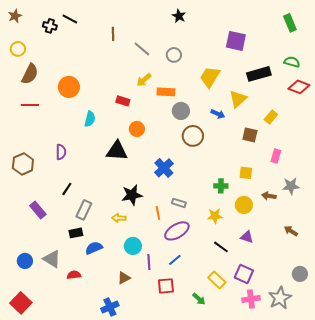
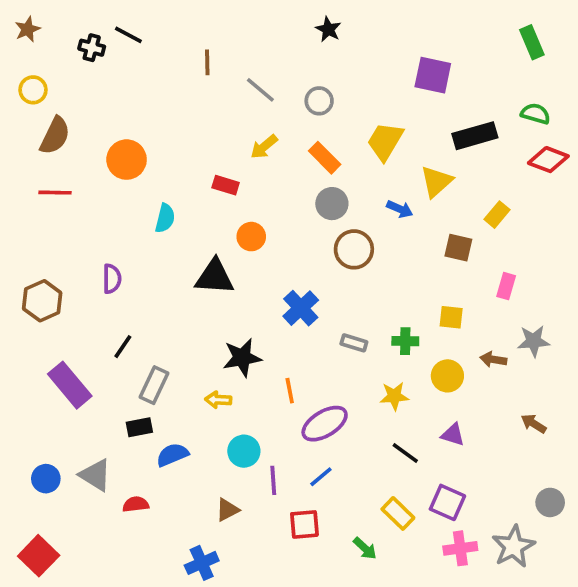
orange rectangle: (166, 92) -> (325, 158), moved, turned 42
gray rectangle: (179, 203) -> (354, 343), moved
purple rectangle: (38, 210) -> (70, 385), size x1.4

